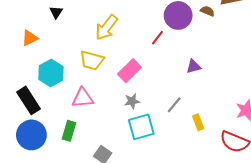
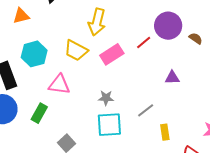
brown semicircle: (207, 11) -> (196, 38), moved
yellow arrow: (106, 28) -> (97, 22), turned -36
pink rectangle: (129, 71) -> (112, 54), moved

